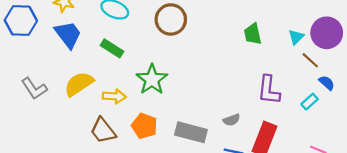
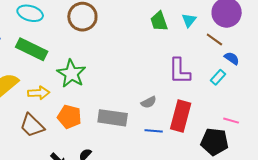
cyan triangle: (296, 37) -> (189, 20), moved
green rectangle: (112, 48) -> (32, 49), size x1.4

